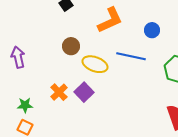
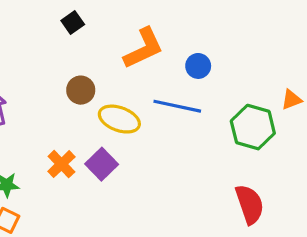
blue circle: (152, 30) -> (198, 66), moved

